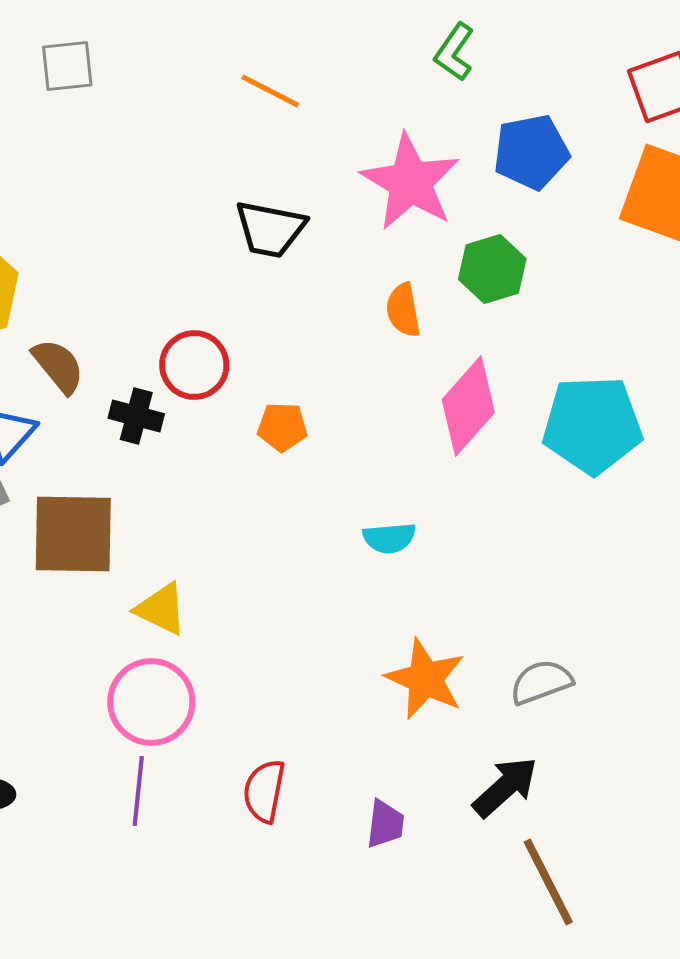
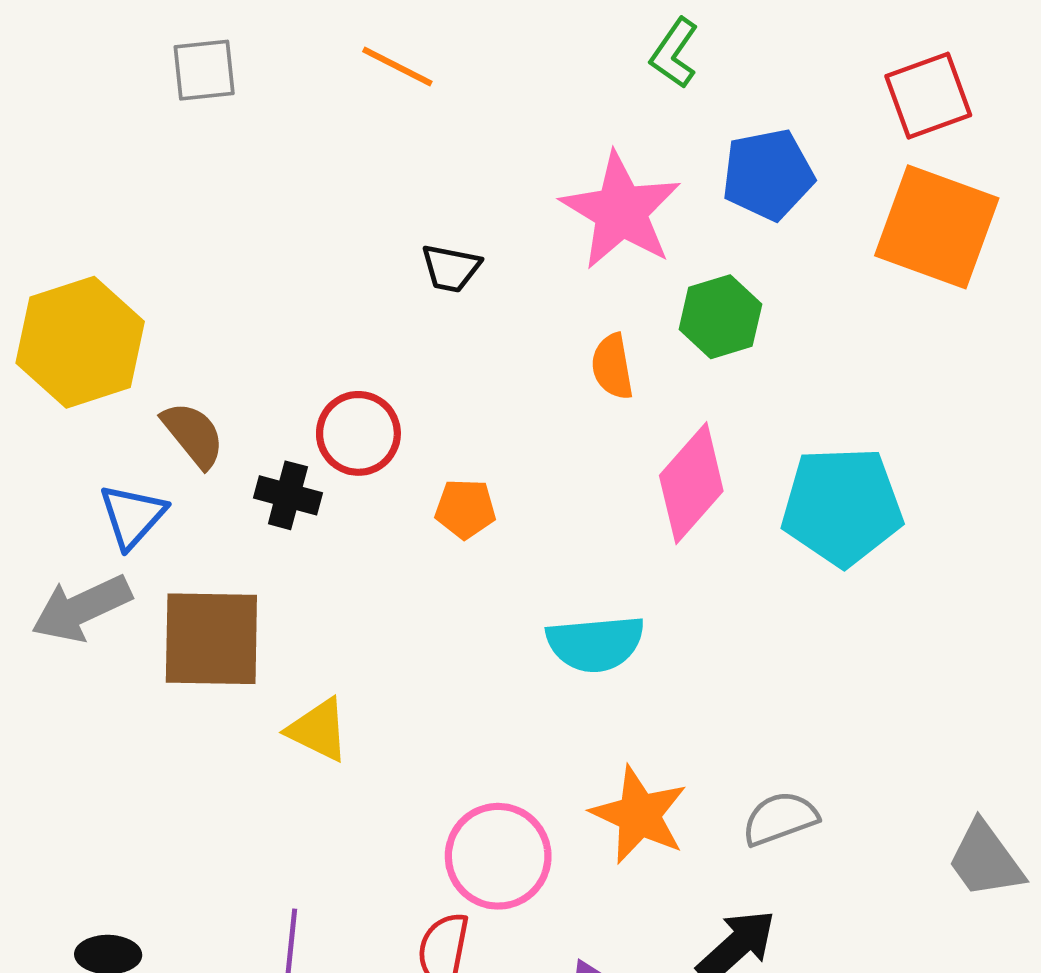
orange line: (270, 91) -> (397, 66), moved
black trapezoid: (270, 229) -> (451, 268), size x0.7
cyan semicircle: (389, 538) -> (595, 644), size x1.5
pink circle: (151, 702) -> (498, 856), moved

